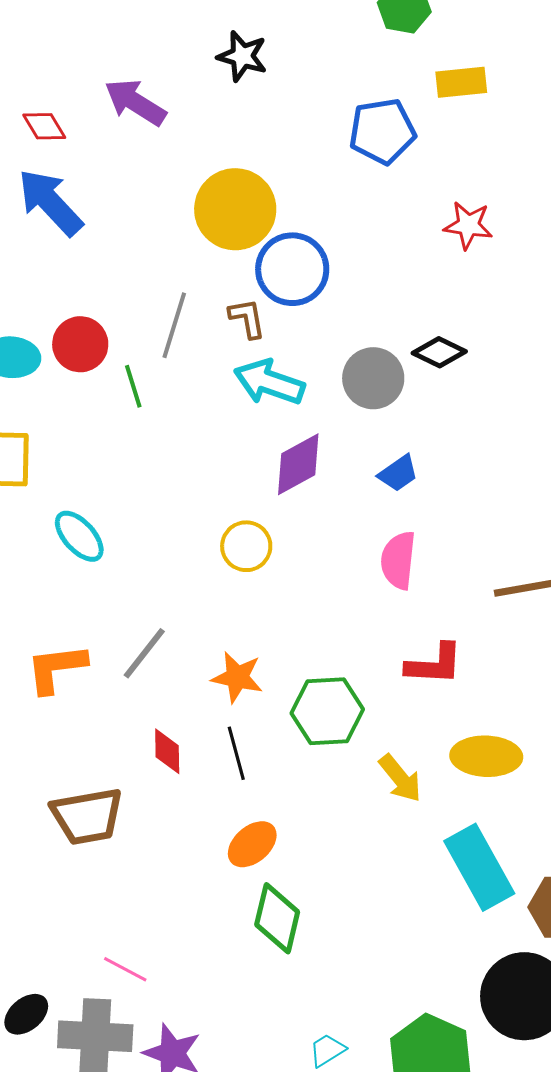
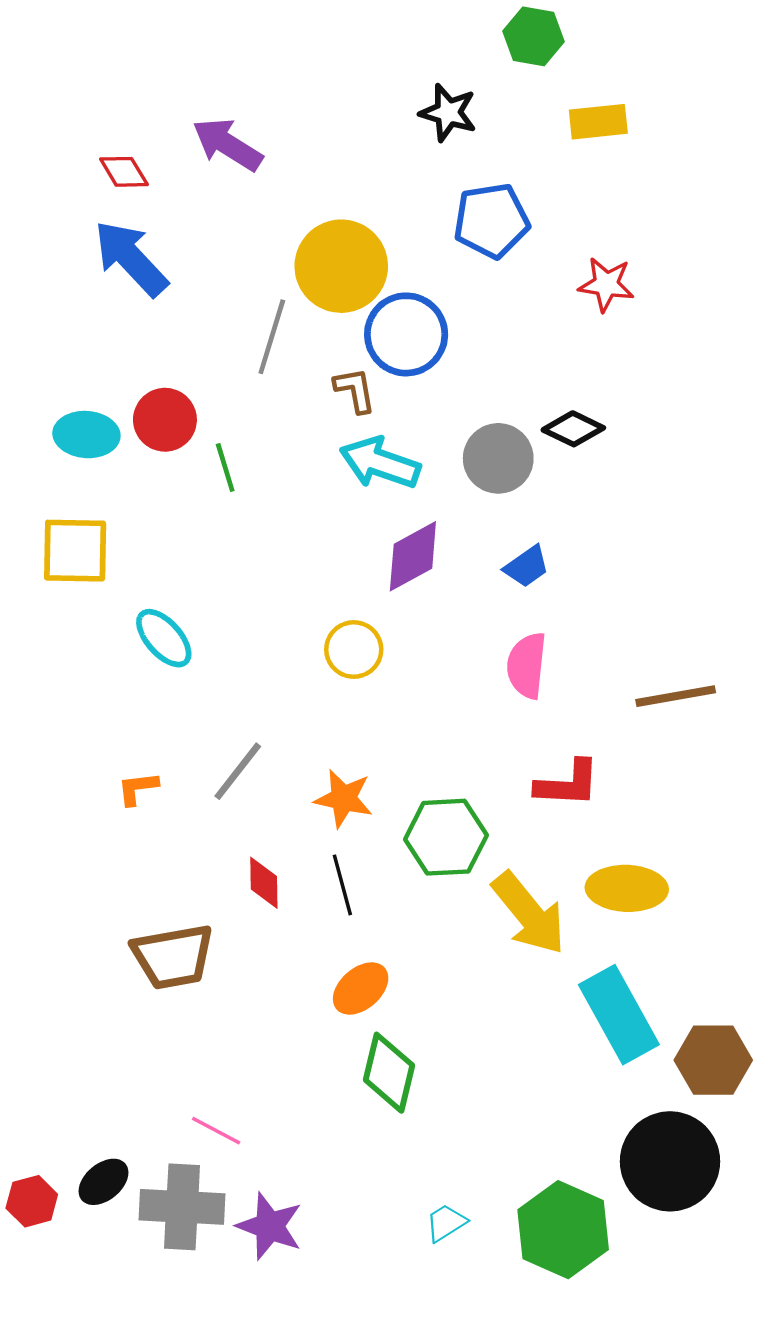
black star: (242, 56) -> (448, 113), moved
blue pentagon: (382, 131) -> (491, 221), moved
gray line: (174, 325) -> (272, 337), moved
orange L-shape: (56, 668) -> (138, 788), size x0.6
yellow arrow: (400, 778) -> (529, 913), size x1.5

